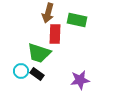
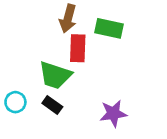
cyan circle: (21, 71) -> (15, 102), moved

